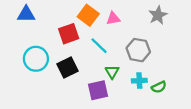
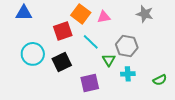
gray star: (158, 15) -> (145, 14), turned -30
green triangle: (112, 72) -> (109, 60), moved
green semicircle: (159, 87) -> (160, 80), moved

